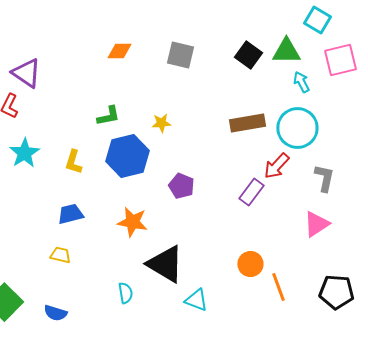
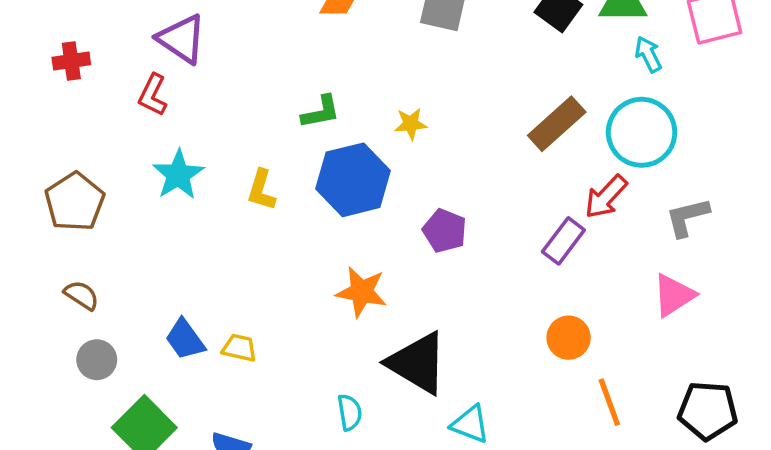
brown rectangle: (247, 123) -> (557, 124), turned -32
gray L-shape: (324, 178) -> (687, 217), turned -116
blue trapezoid: (70, 214) -> (185, 339), moved, turned -112
orange circle: (250, 264) -> (569, 338), moved

